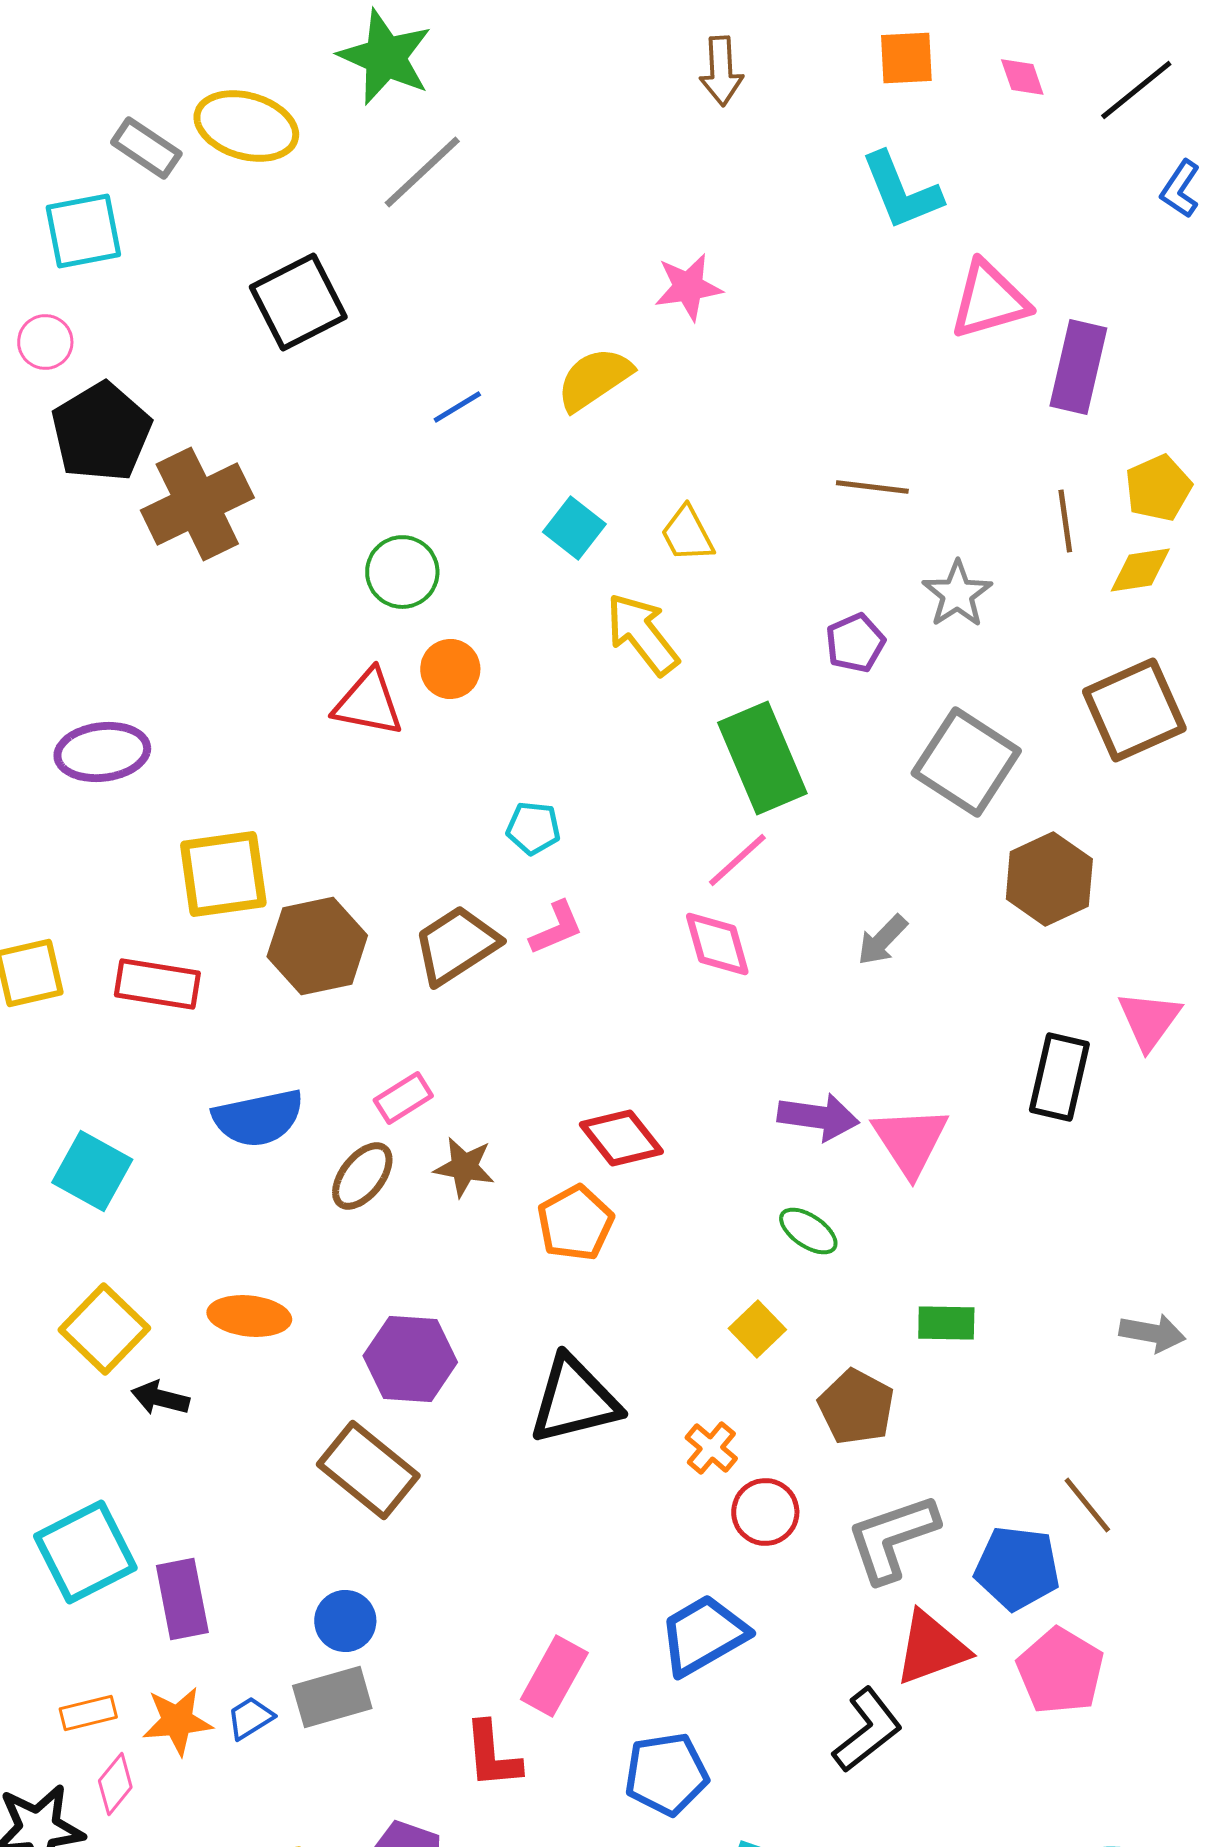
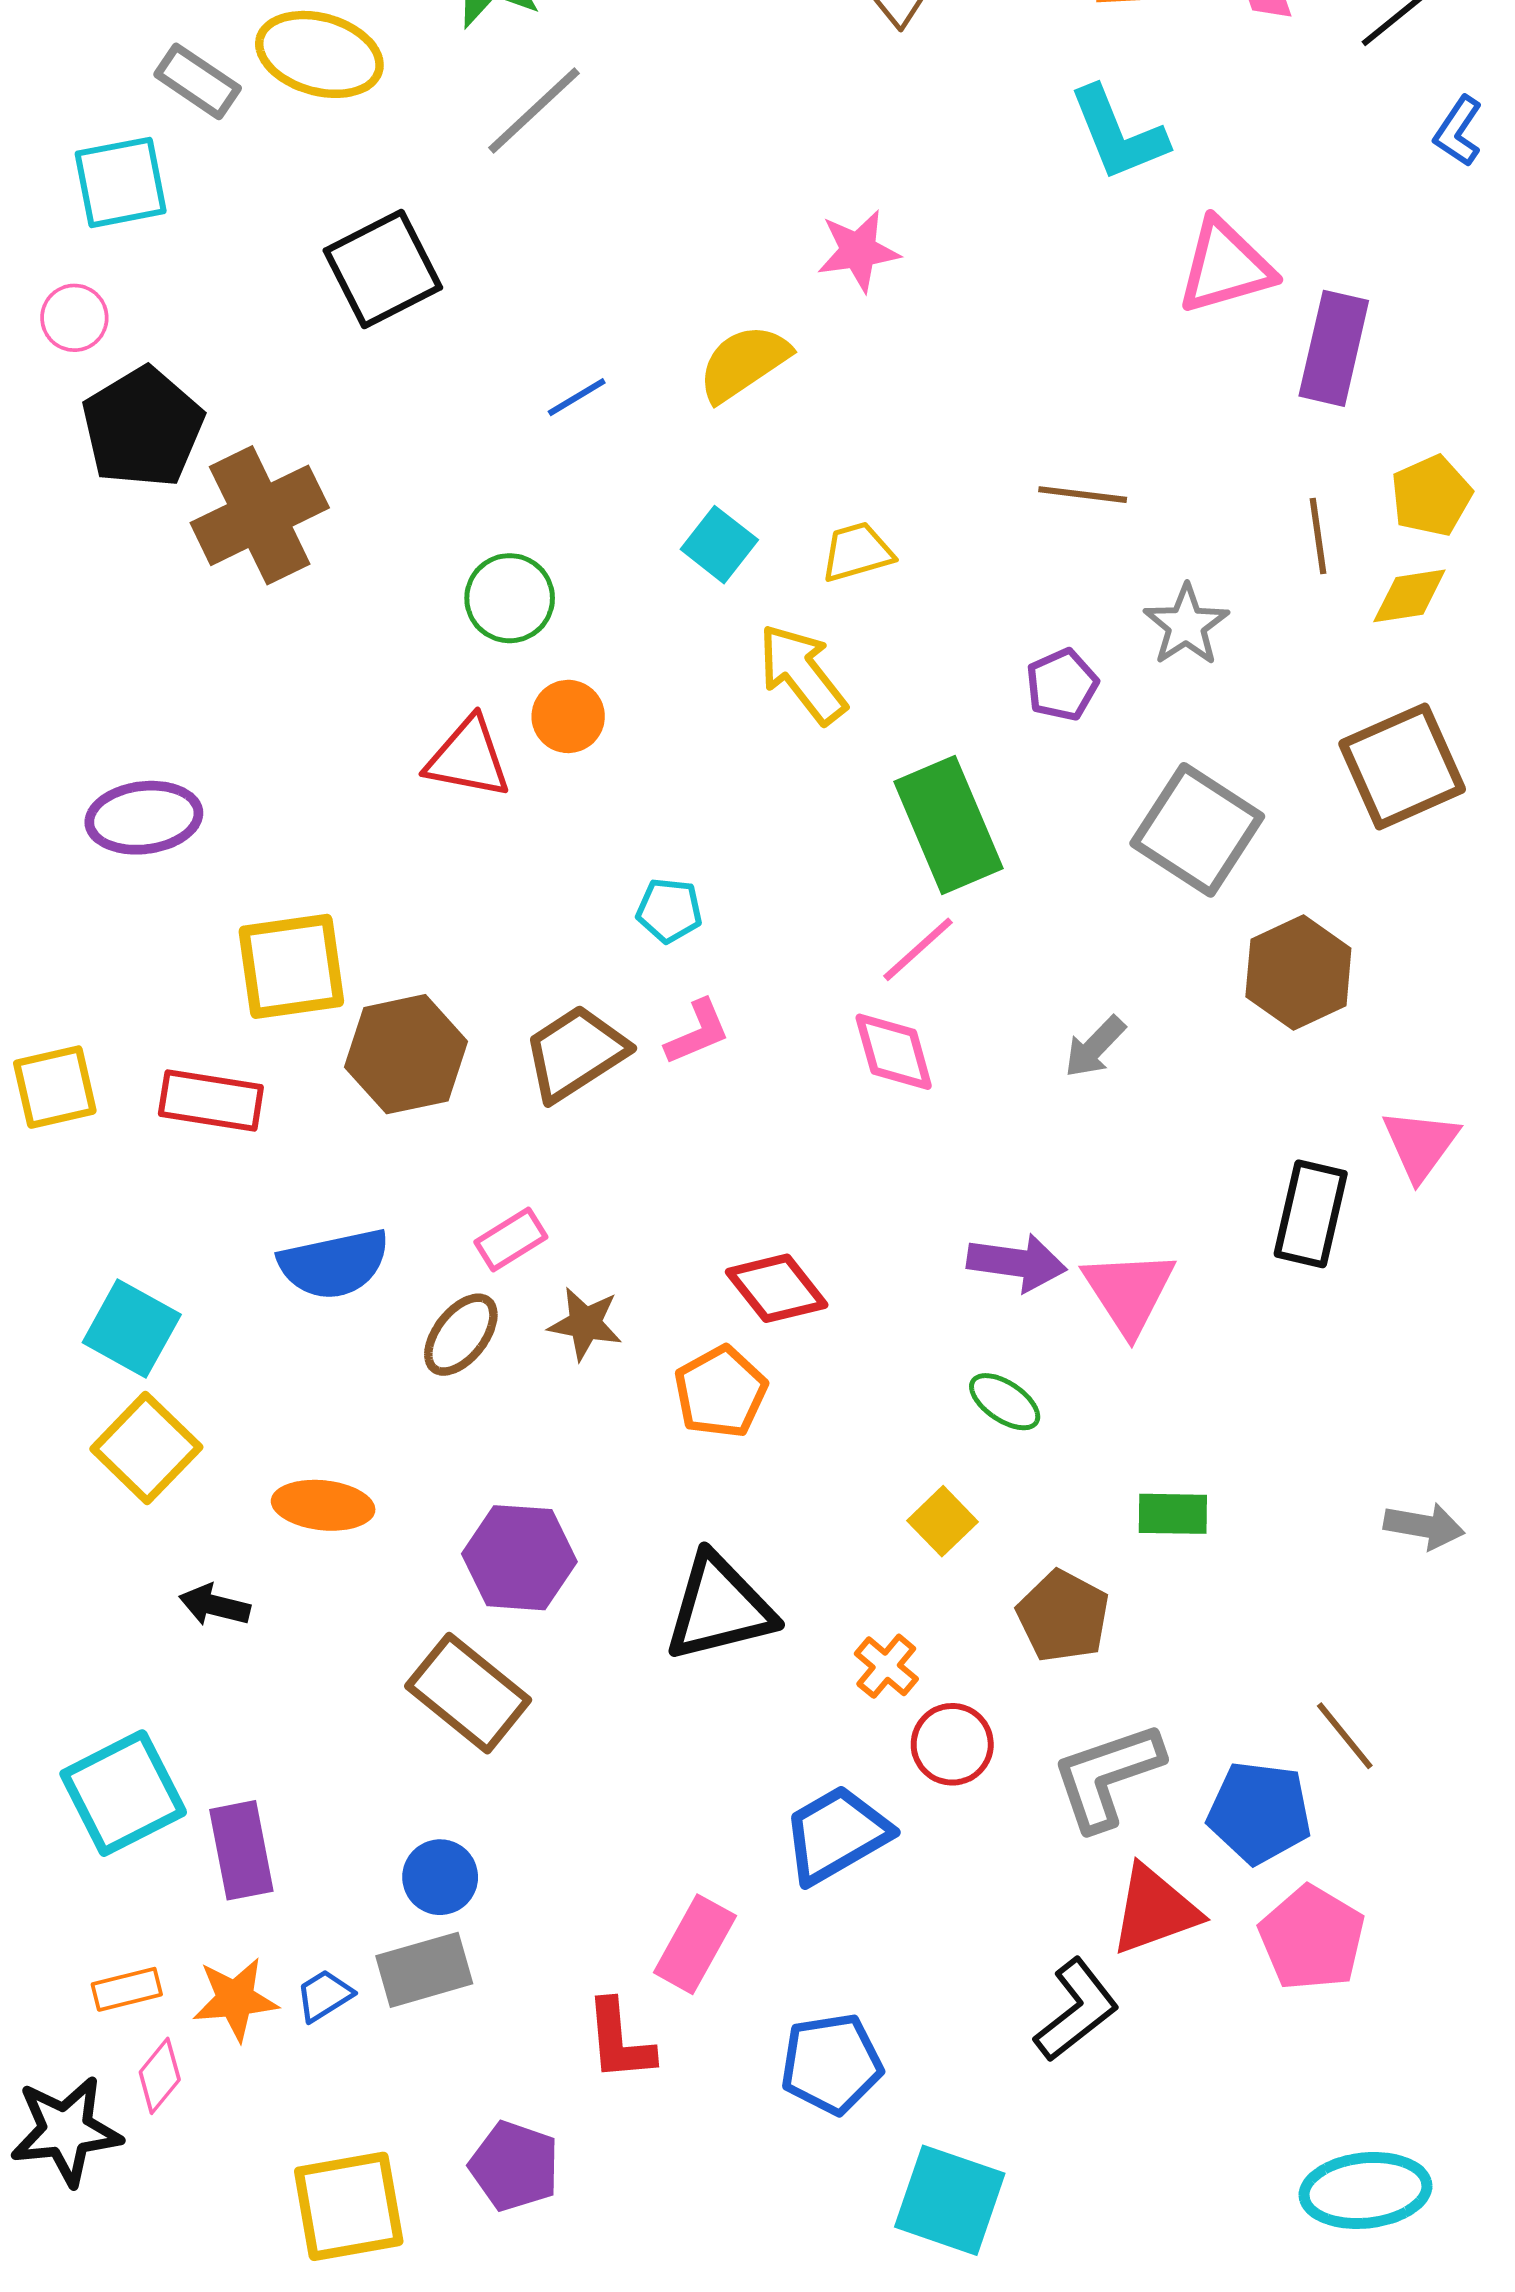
yellow trapezoid: (687, 534) -> (857, 552), turned 102
yellow square: (104, 1329) -> (146, 1448), moved
blue trapezoid: (703, 1635) -> (836, 1834), moved

